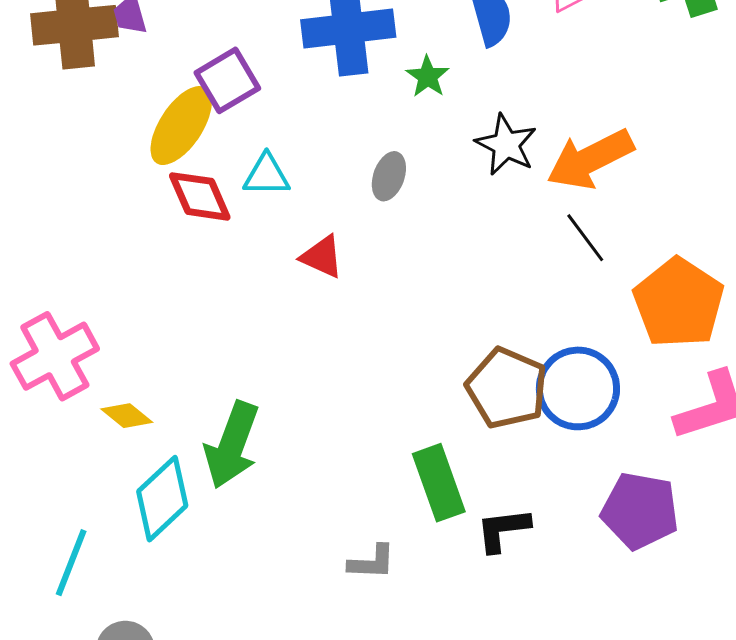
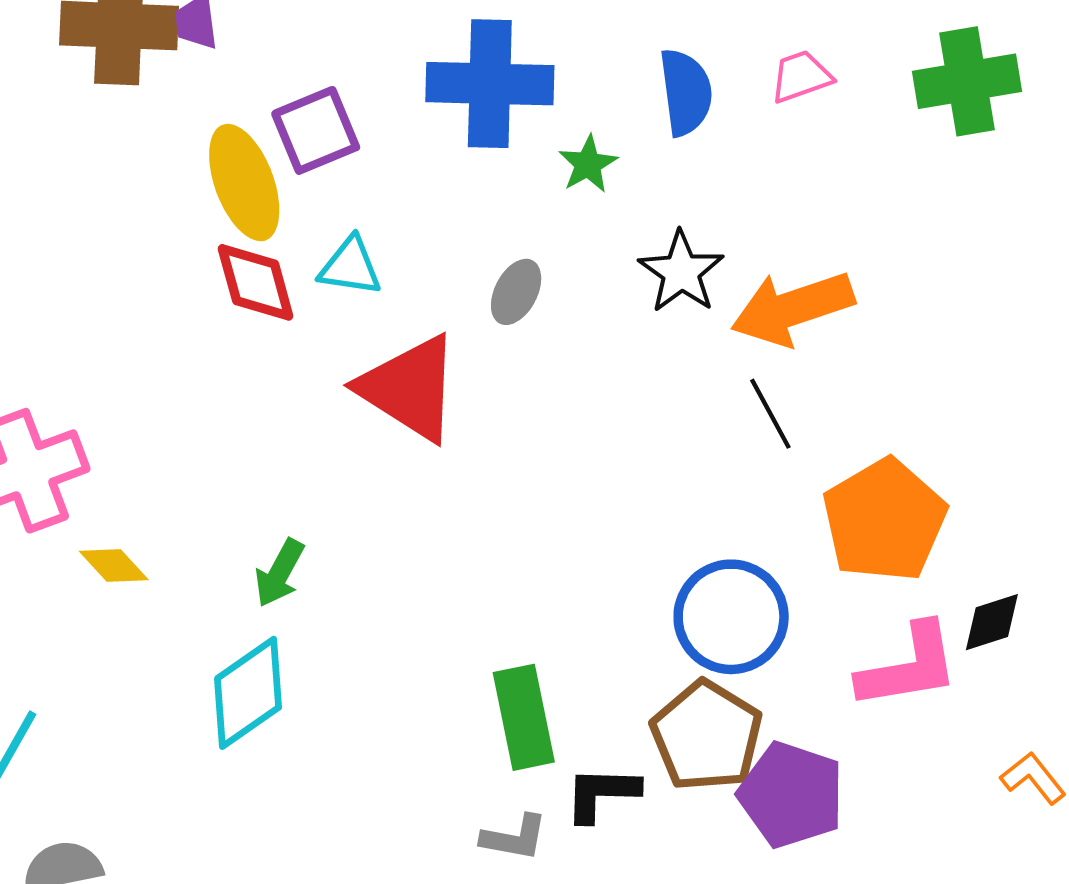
yellow ellipse: (181, 126) -> (244, 183), turned -62
red triangle: (322, 257) -> (409, 388), size x1.8
brown pentagon: (507, 388) -> (707, 736), moved
green arrow: (232, 445) -> (279, 573), moved, size x0.6
cyan diamond: (162, 499) -> (248, 693), moved
gray L-shape: (372, 562) -> (514, 838), moved

